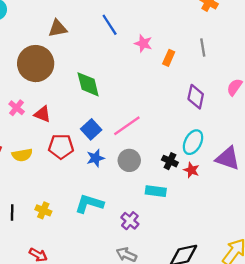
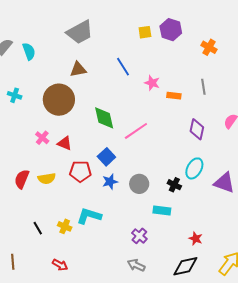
orange rectangle: (169, 58) -> (174, 96), turned 72
pink line: (127, 126) -> (136, 131), moved
red star: (191, 170) -> (196, 239), moved
cyan L-shape: (89, 204) -> (89, 216), moved
black line: (12, 212) -> (38, 228), turned -32

